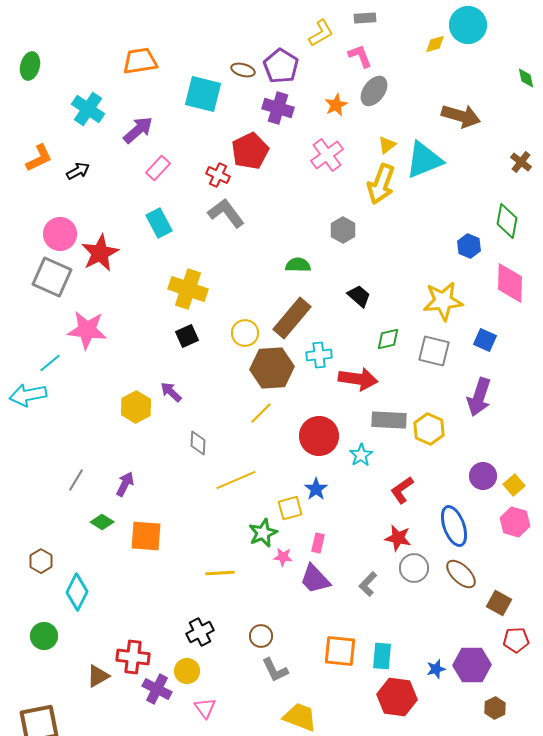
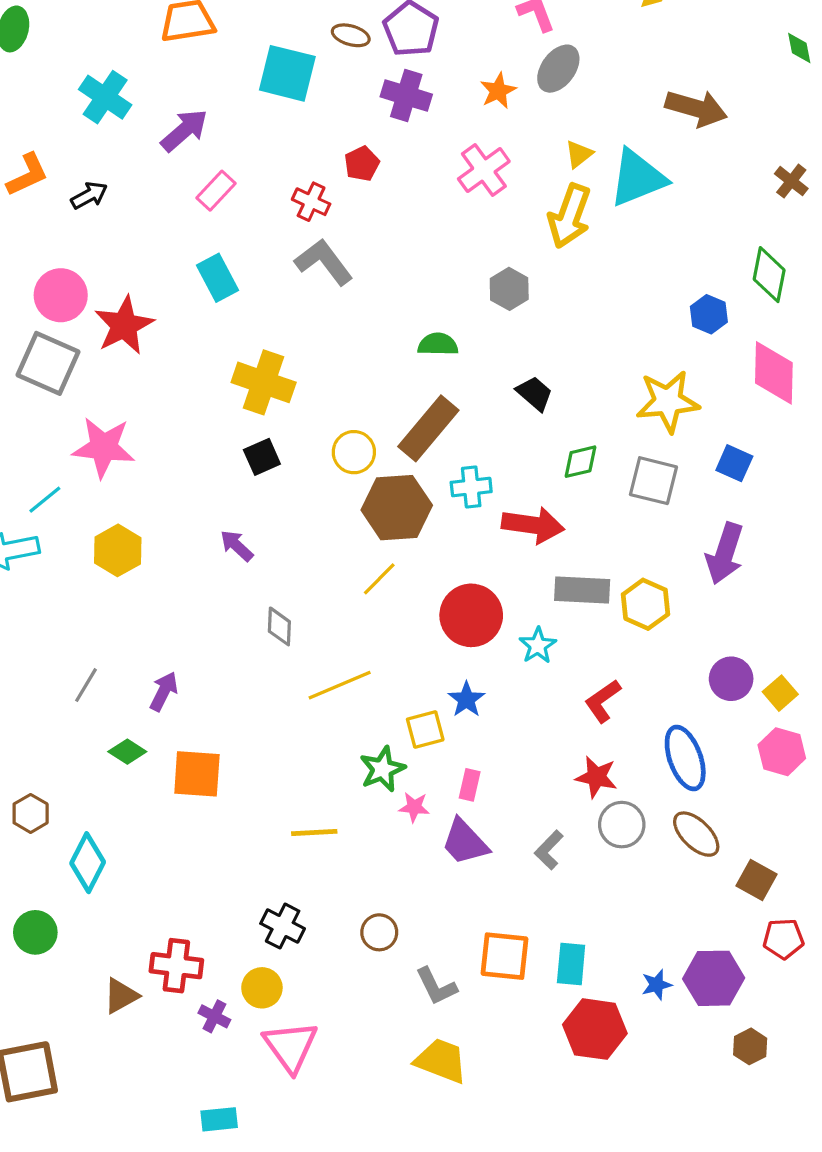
red pentagon: (250, 151) -> (362, 164), size x0.6
yellow hexagon: (136, 407) -> (118, 550), moved
black cross: (200, 632) -> (283, 926), turned -36
gray L-shape: (275, 670) -> (436, 986), moved
purple cross: (157, 689) -> (214, 1016), size x0.7
pink triangle: (205, 708) -> (291, 1046), size x1.6

